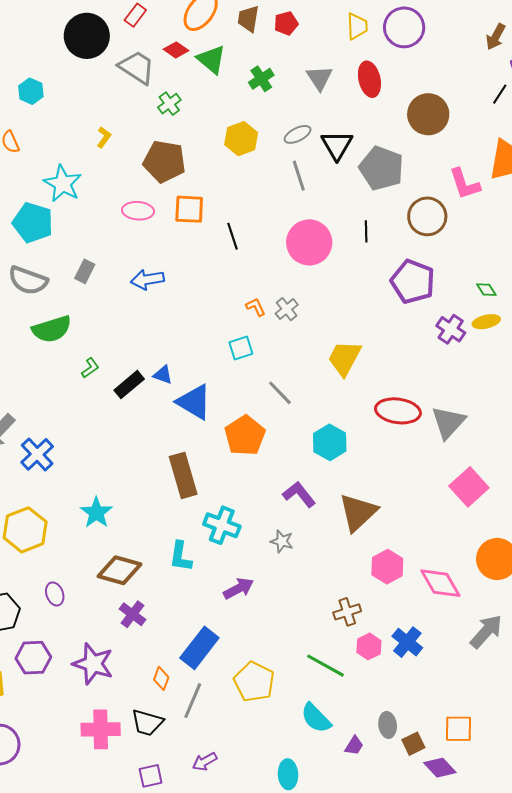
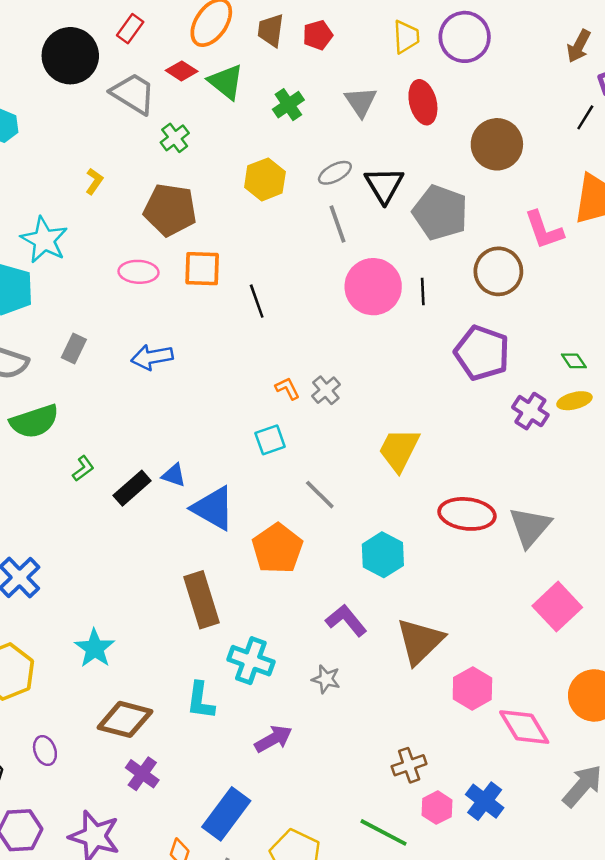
pink circle: (309, 242) -> (373, 287), moved
pink hexagon: (387, 567) -> (472, 689), moved

